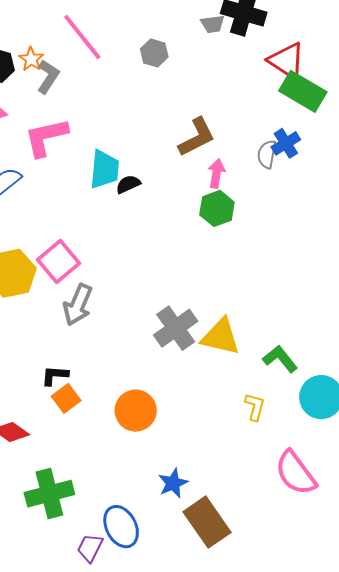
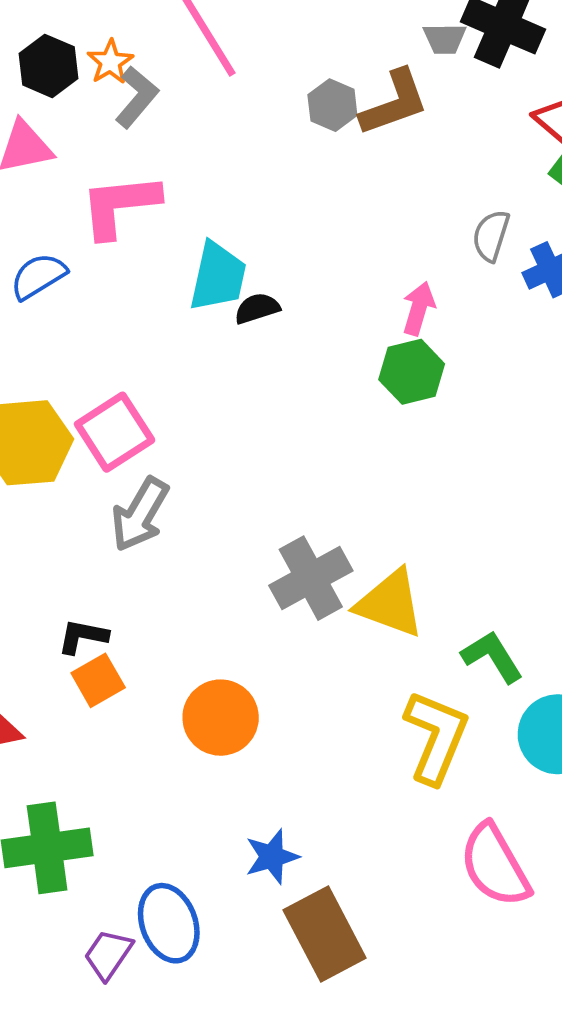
gray hexagon: (154, 53) -> (332, 105), moved
brown L-shape: (197, 137) -> (394, 103), moved
gray semicircle: (267, 154) -> (491, 236), moved
yellow L-shape: (255, 407) -> (436, 737), size x1.8

